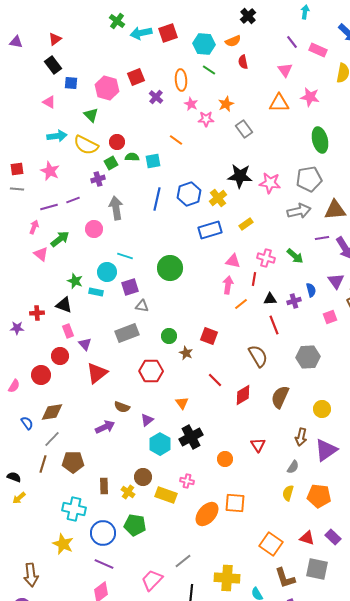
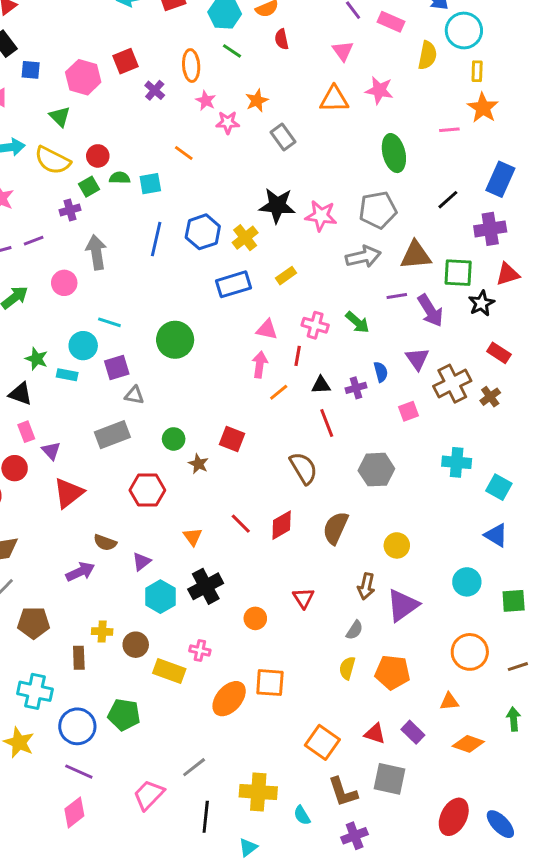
red line: (215, 380) -> (241, 524), moved
yellow cross: (128, 492) -> (102, 632), moved, turned -32

